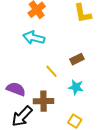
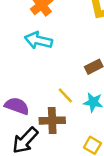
yellow line: (52, 71) -> (65, 95), moved

